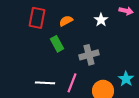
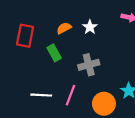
red rectangle: (37, 18) -> (25, 36), moved
white star: (101, 20) -> (90, 27), moved

